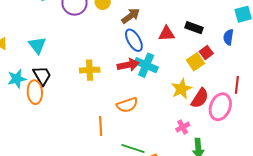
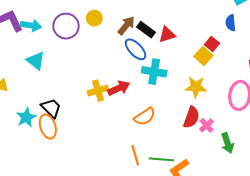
black rectangle: (194, 28) -> (146, 30), moved, turned 30
cyan triangle: (37, 45) -> (36, 61), moved
red arrow: (128, 65) -> (119, 88), moved
yellow star: (181, 89) -> (196, 87), turned -30
red semicircle: (200, 98) -> (191, 117), moved
orange line: (101, 126) -> (135, 155), moved

